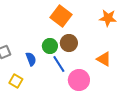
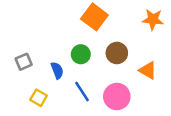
brown circle: (69, 43) -> (117, 53), moved
blue line: (59, 64) -> (82, 92), moved

